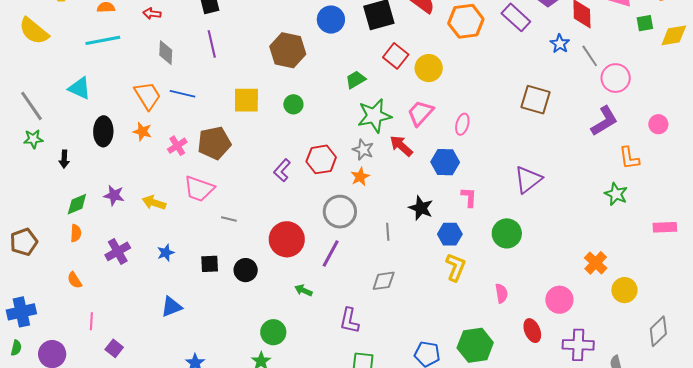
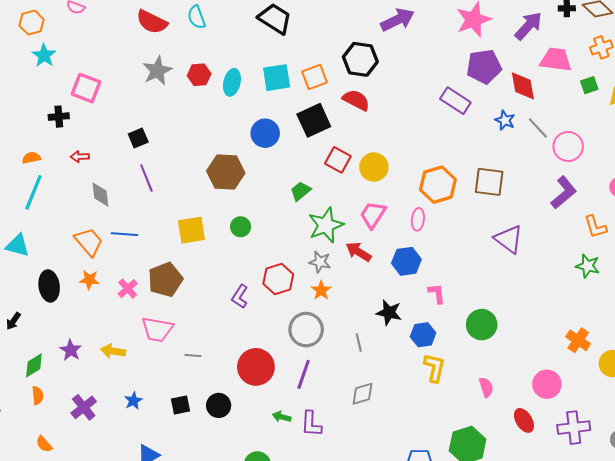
orange hexagon: (466, 21) -> (438, 185), moved
cyan line: (103, 40) -> (34, 192), turned -48
black arrow: (64, 159) -> (13, 321), turned 42
purple triangle: (528, 180) -> (509, 239), moved, turned -36
purple star: (114, 195) -> (71, 350), turned 30
purple L-shape: (349, 321) -> (311, 424), moved

